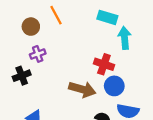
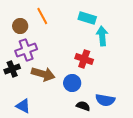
purple cross: (38, 54) -> (26, 50), size x1.5
blue circle: (114, 86) -> (72, 83), moved
brown arrow: (82, 89) -> (43, 74), moved

